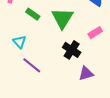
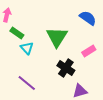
green rectangle: (33, 14) -> (17, 33), moved
cyan triangle: (19, 42) -> (27, 48), moved

